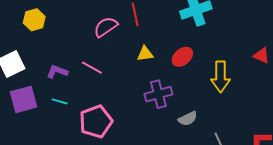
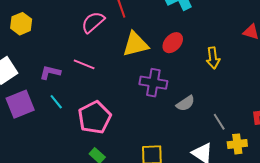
yellow triangle: (145, 54) -> (135, 44), size x1.6
yellow arrow: (221, 77) -> (213, 58), size x0.7
purple cross: (158, 94) -> (153, 83), turned 32
cyan line: (60, 101) -> (56, 102), turned 42

